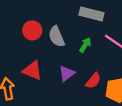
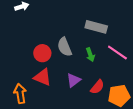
red circle: (32, 30) -> (42, 53), moved
green arrow: (85, 45) -> (90, 55), turned 128

